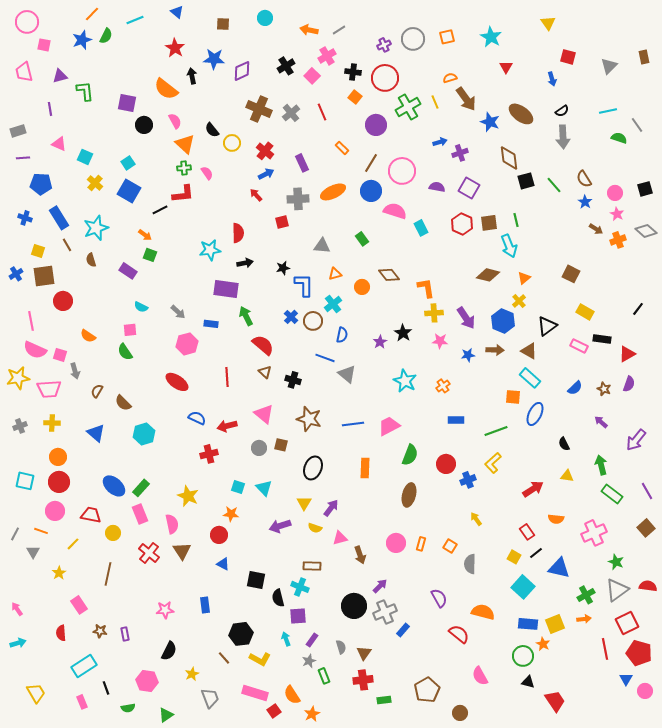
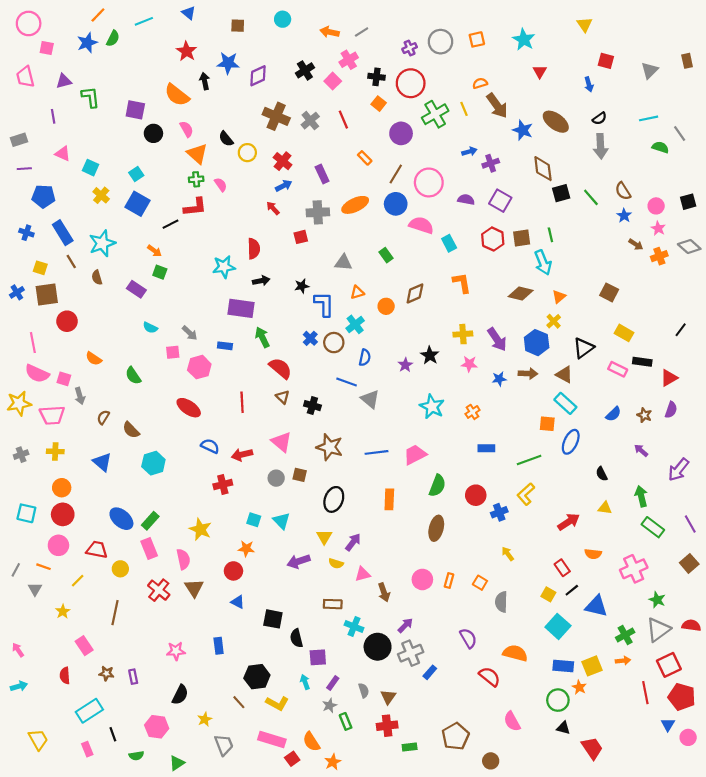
brown diamond: (389, 275) -> (415, 293), turned -75
orange L-shape: (426, 288) -> (462, 283), moved
pink square: (130, 330) -> (173, 352), moved
cyan cross: (300, 587) -> (354, 626), moved

